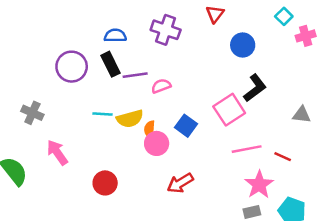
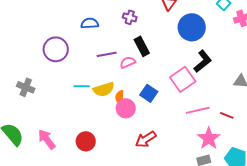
purple cross: (166, 30) -> (130, 17), size x0.6
blue circle: (243, 45) -> (192, 27), size x1.4
black rectangle: (110, 64) -> (142, 46), moved
pink arrow: (57, 153) -> (47, 139), moved

